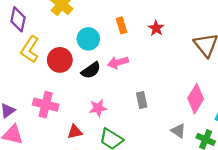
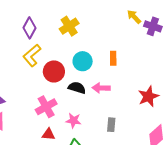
red star: (156, 28) -> (148, 96), moved, size x1.5
black semicircle: (91, 70) -> (77, 88), turned -144
pink cross: (46, 105) -> (46, 107), moved, turned 30

